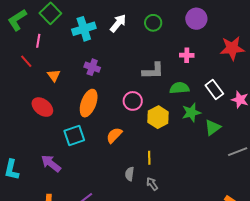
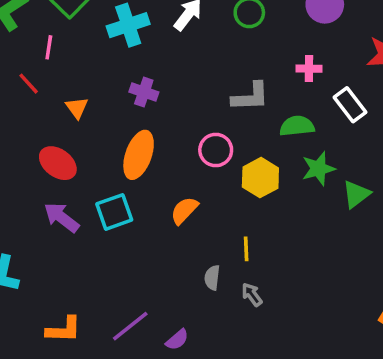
white rectangle: (214, 90) -> (350, 105), moved
purple arrow: (51, 163) -> (62, 217), moved

